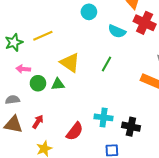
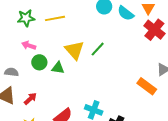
cyan semicircle: (117, 31) -> (126, 13), moved
green line: (107, 64) -> (98, 49), moved

